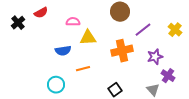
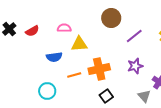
red semicircle: (41, 13) -> (32, 31), moved
orange cross: (122, 51) -> (99, 69), moved
purple star: (155, 57) -> (135, 66), moved

